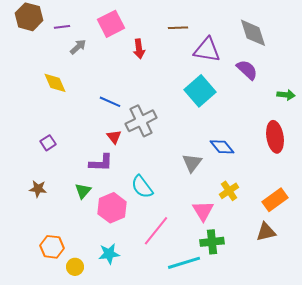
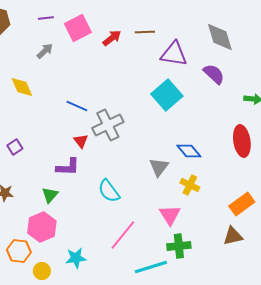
purple line: (62, 27) -> (46, 18), moved
red arrow: (139, 49) -> (112, 38), moved, turned -120
yellow cross: (229, 191) -> (190, 185), moved, turned -30
pink hexagon: (112, 208) -> (42, 227), moved

